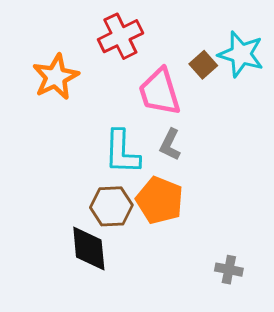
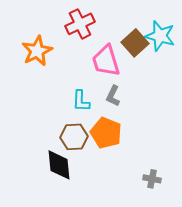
brown square: (203, 65) -> (135, 43), size x1.5
cyan L-shape: (122, 152) -> (81, 101), size x0.7

